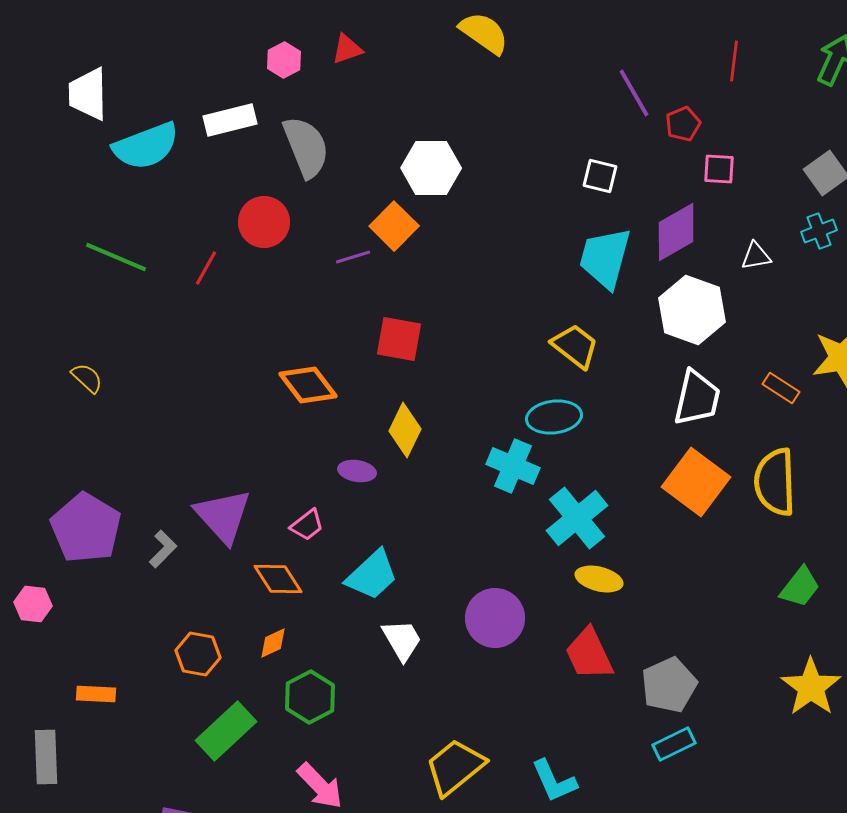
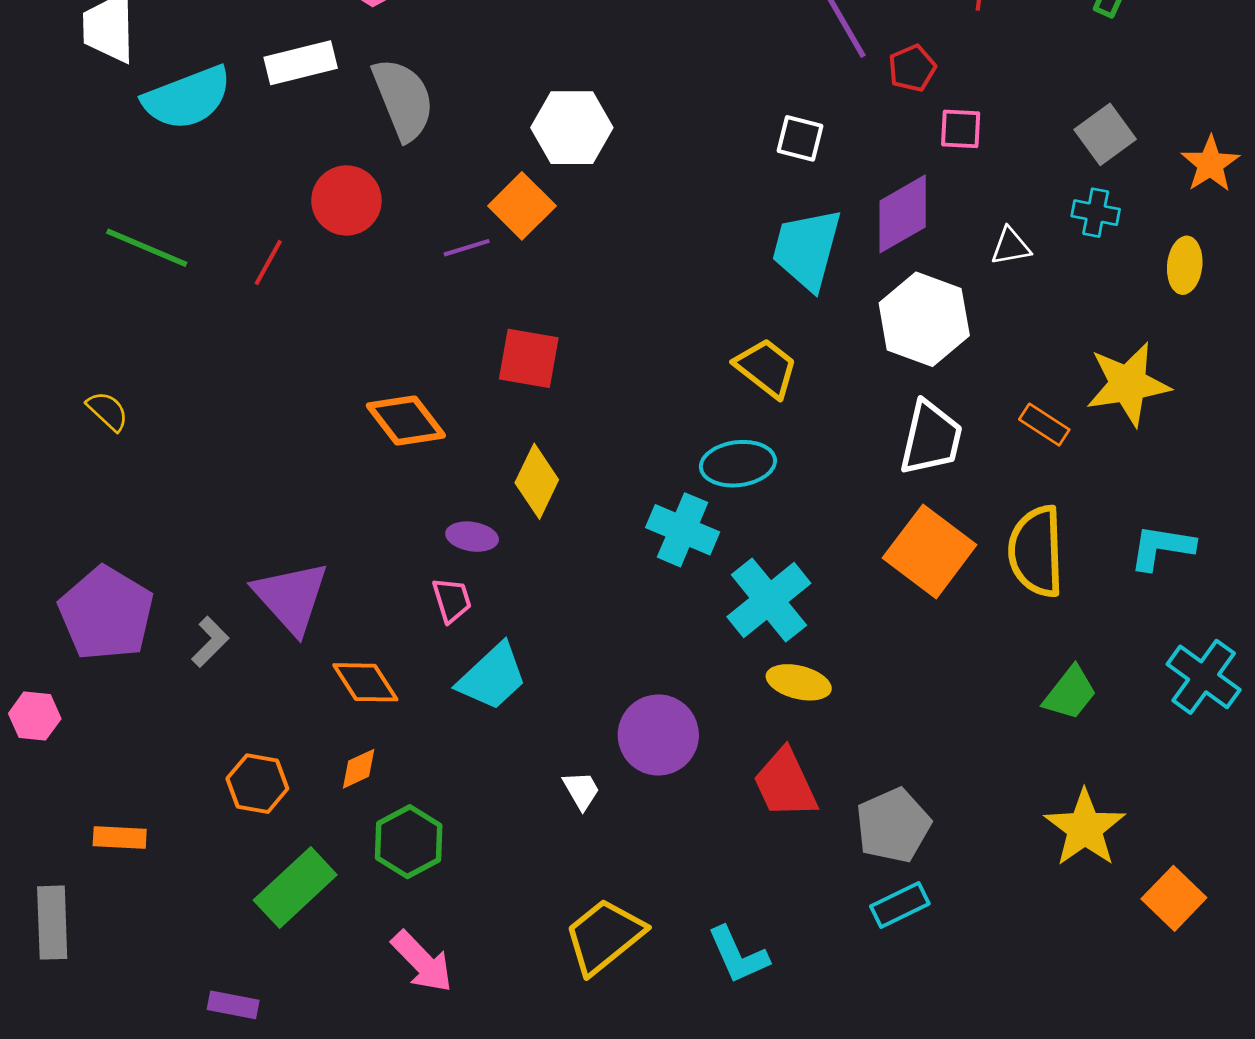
cyan cross: (819, 231) -> (1096, 213), turned 32
pink trapezoid: (307, 525) -> (452, 600), moved, turned -69
white trapezoid: (402, 640) -> (581, 790), moved, size x0.7

